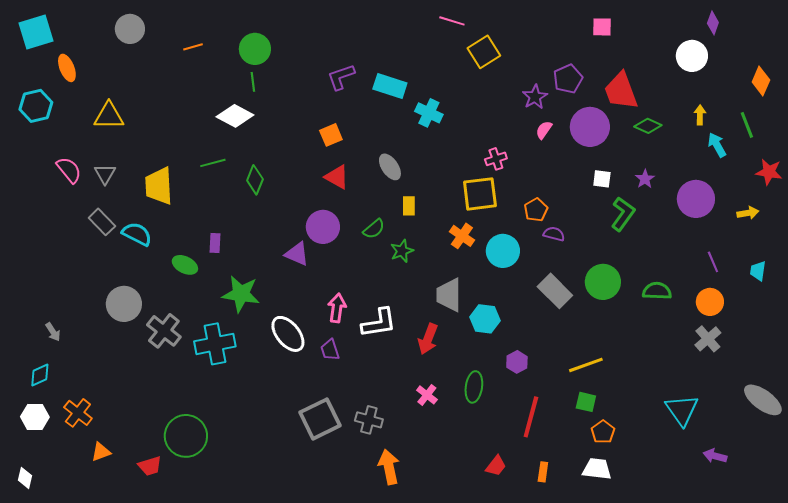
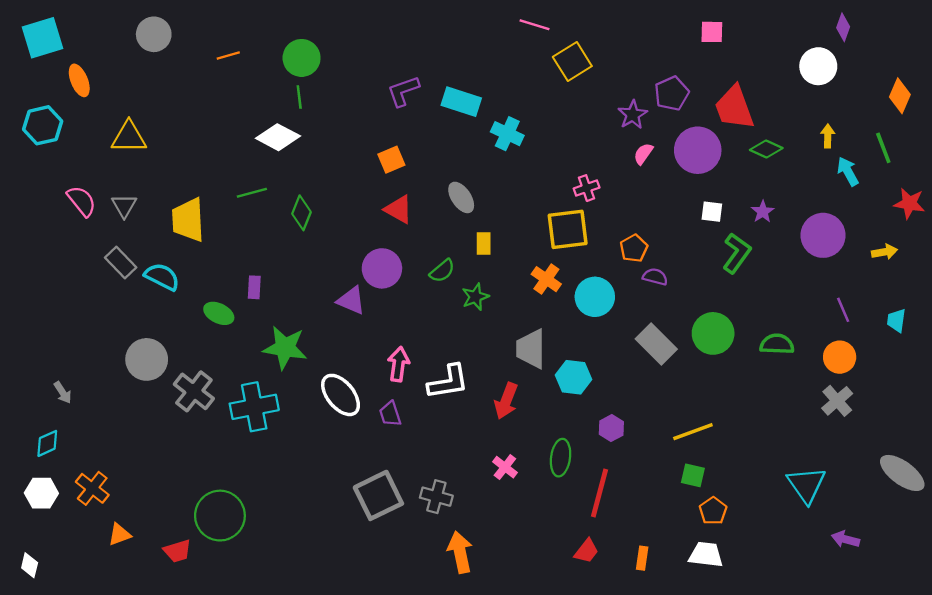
red line: (531, 417) -> (600, 493), moved

